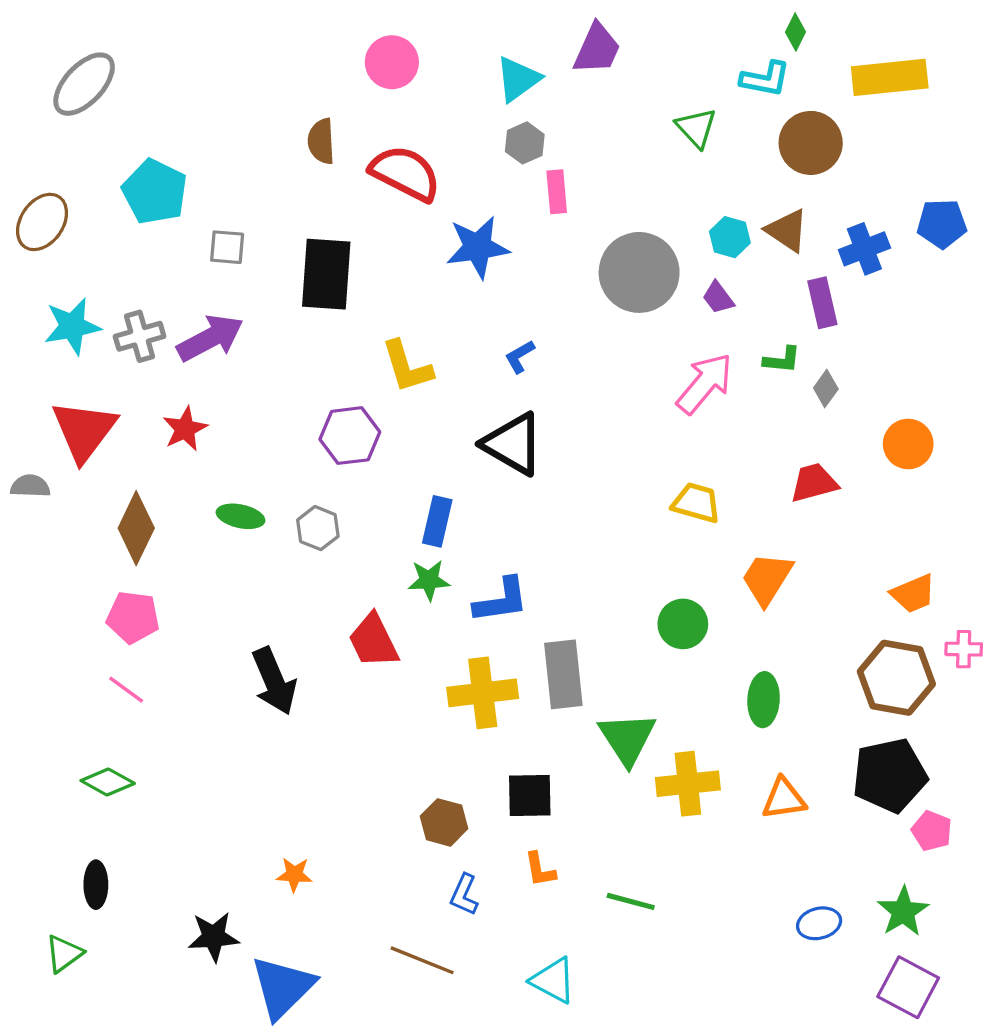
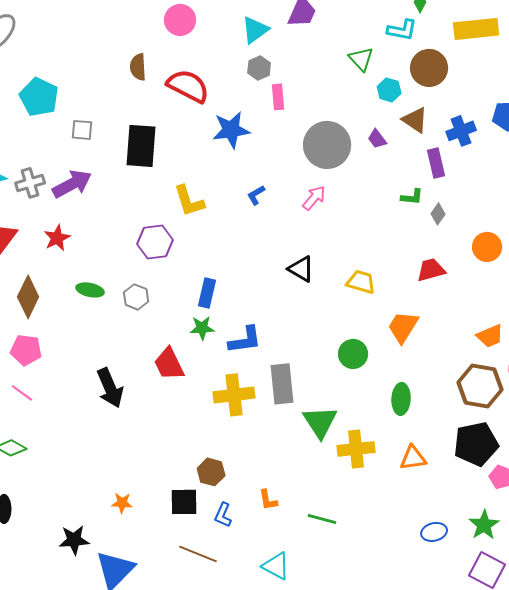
cyan hexagon: (730, 237) -> (389, 90), moved
purple trapezoid: (718, 298) -> (377, 139), moved
pink arrow: (705, 383) -> (314, 198), moved, size x0.7
black triangle: (513, 444) -> (301, 269), moved, size x0.7
black square: (530, 795) -> (184, 502), moved

